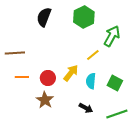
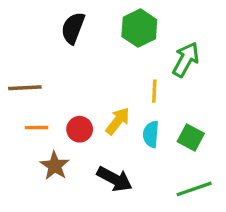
yellow line: (93, 55) -> (154, 91), turned -48
brown star: (45, 100) -> (55, 166), moved
black arrow: (86, 108) -> (114, 179), moved, size x1.5

